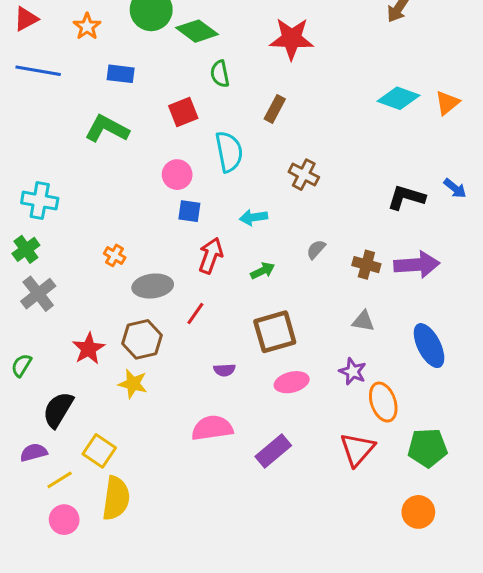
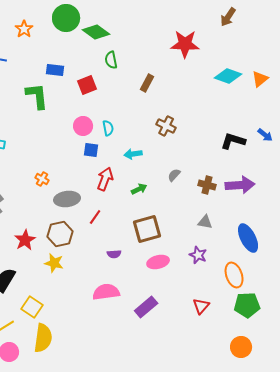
red star: (292, 39) -> (185, 44), moved
blue rectangle: (121, 74) -> (55, 70), moved
green L-shape: (107, 129) -> (37, 96), turned 56
cyan semicircle: (229, 152) -> (108, 128), moved, size x0.6
orange ellipse: (383, 402) -> (234, 275), moved
red triangle: (357, 449) -> (201, 306), size x0.7

